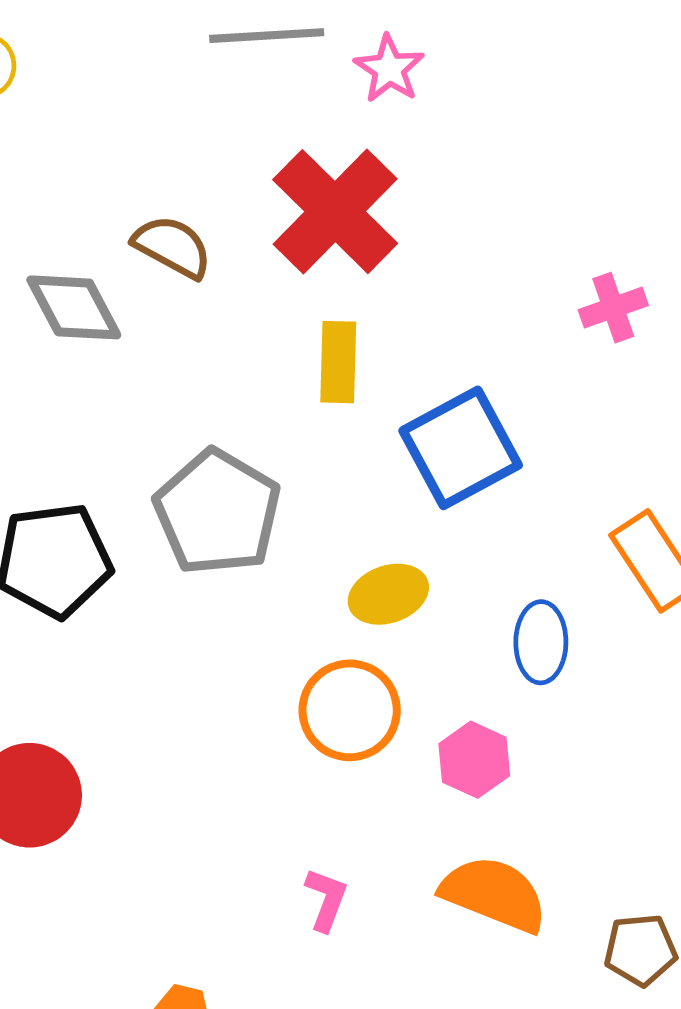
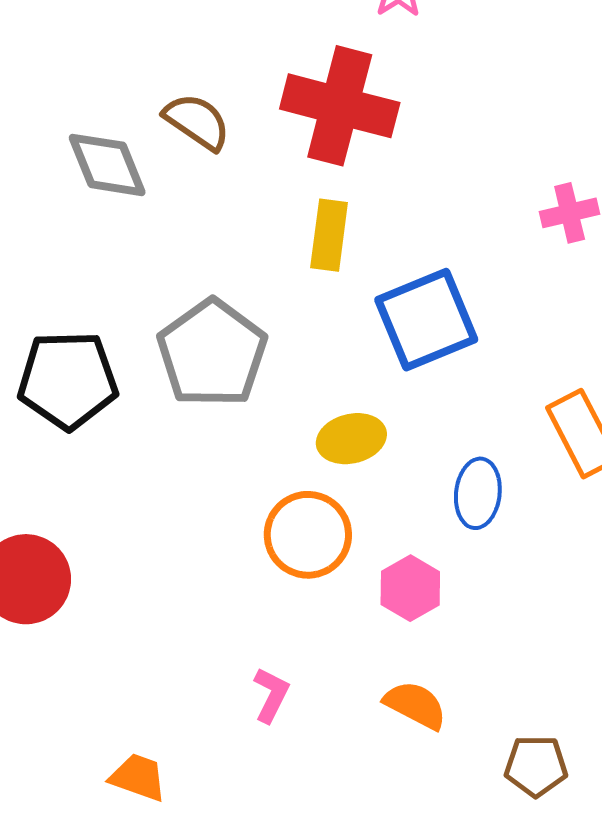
red cross: (335, 212) -> (340, 106), turned -36
orange semicircle: (494, 894) -> (415, 705), size x0.7

